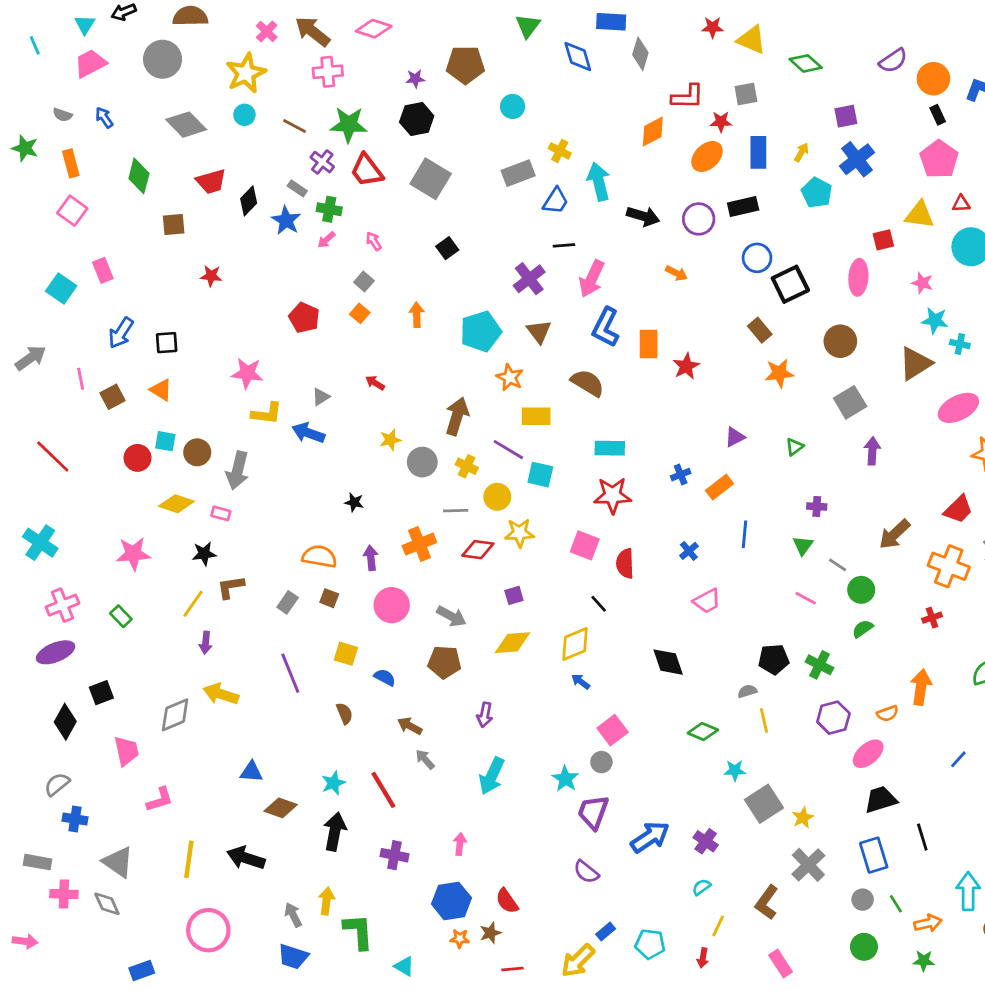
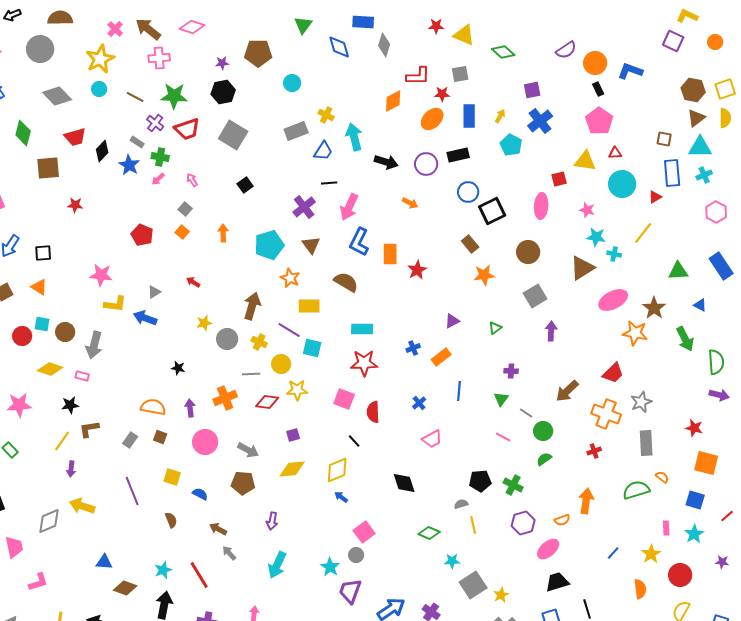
red trapezoid: (367, 170) -> (187, 129), turned -72
brown square: (174, 225) -> (48, 168), size x1.4

